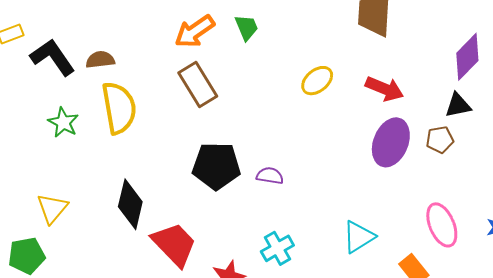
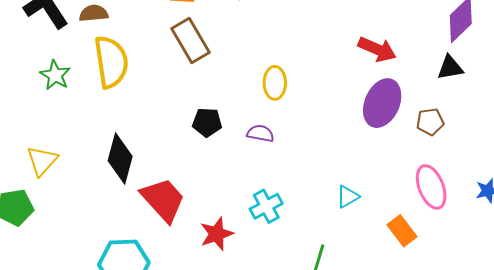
yellow ellipse: (317, 81) -> (275, 83), moved, turned -52
brown pentagon: (440, 140) -> (430, 122), moved
black pentagon: (216, 166) -> (207, 122), size x0.6
cyan triangle: (359, 237) -> (348, 197), size x0.7

